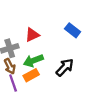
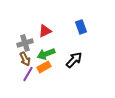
blue rectangle: (73, 30) -> (81, 27), turned 32
purple line: (13, 83) -> (28, 74), turned 49

